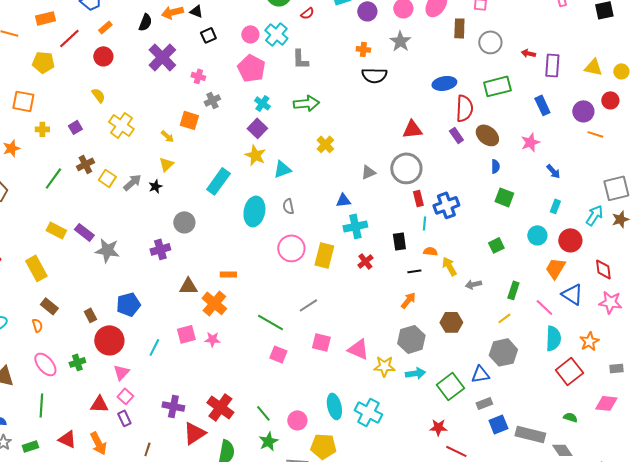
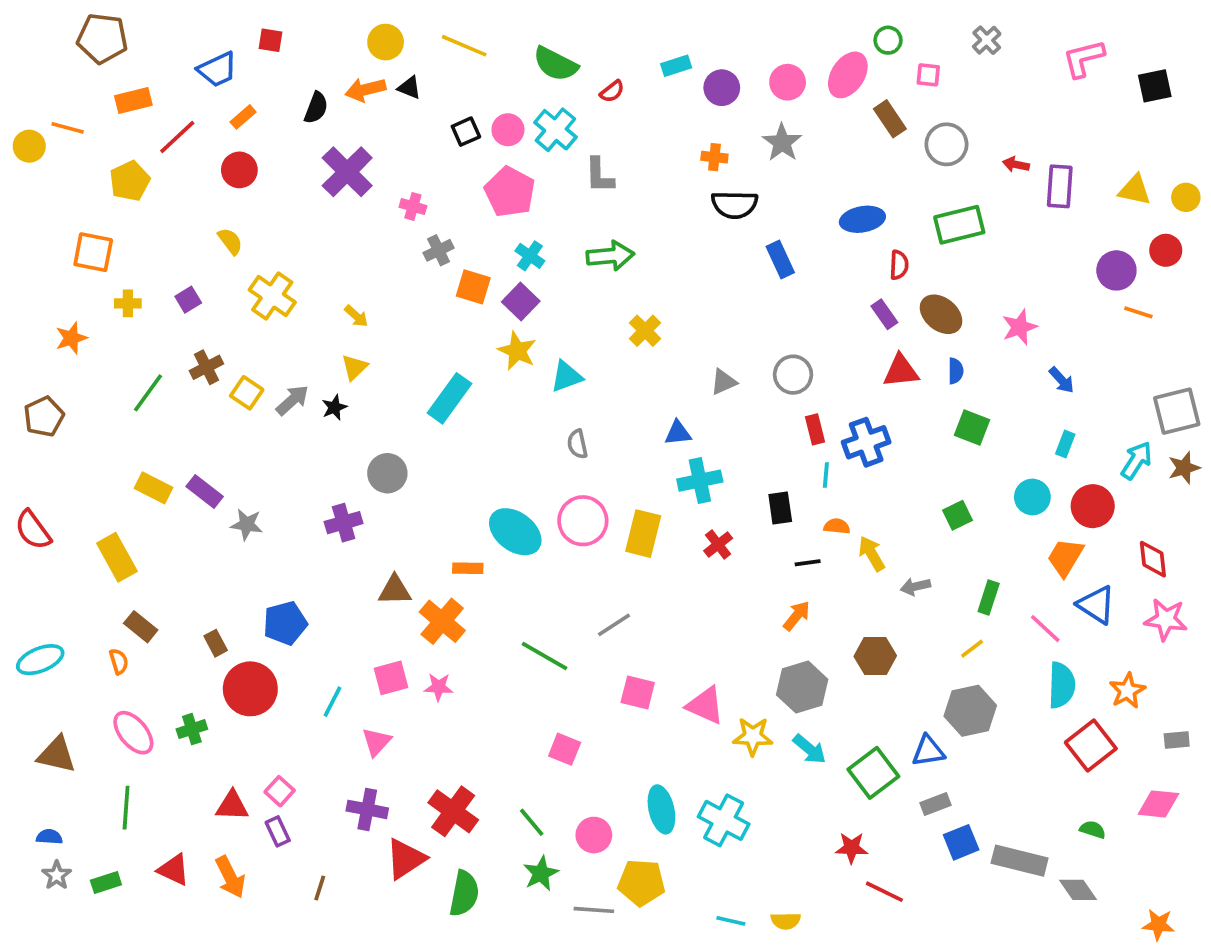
brown rectangle: (459, 28) -> (890, 119), turned -36
black square: (208, 35) -> (466, 132), moved
yellow pentagon: (43, 62) -> (130, 181), turned -30
blue rectangle: (542, 105) -> (780, 259), moved
red semicircle: (464, 108) -> (899, 265), size x0.6
orange square: (189, 120) -> (473, 287), moved
red triangle: (412, 129) -> (901, 371), moved
gray circle: (406, 168) -> (793, 375), size x0.7
cyan ellipse: (254, 211) -> (515, 532), moved, turned -64
gray star: (107, 250) -> (247, 524), size x0.7
pink square: (278, 354) -> (565, 749), moved
pink triangle: (121, 372) -> (376, 742), moved
cyan arrow: (415, 373) -> (809, 749), turned 48

